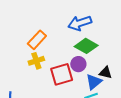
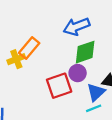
green diamond: (86, 46) -> (85, 52), turned -45
yellow cross: (36, 61) -> (16, 59), moved

